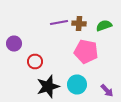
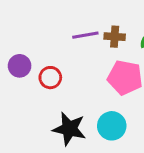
red circle: (35, 62) -> (50, 78), moved
black star: (48, 86) -> (69, 129), turned 30

